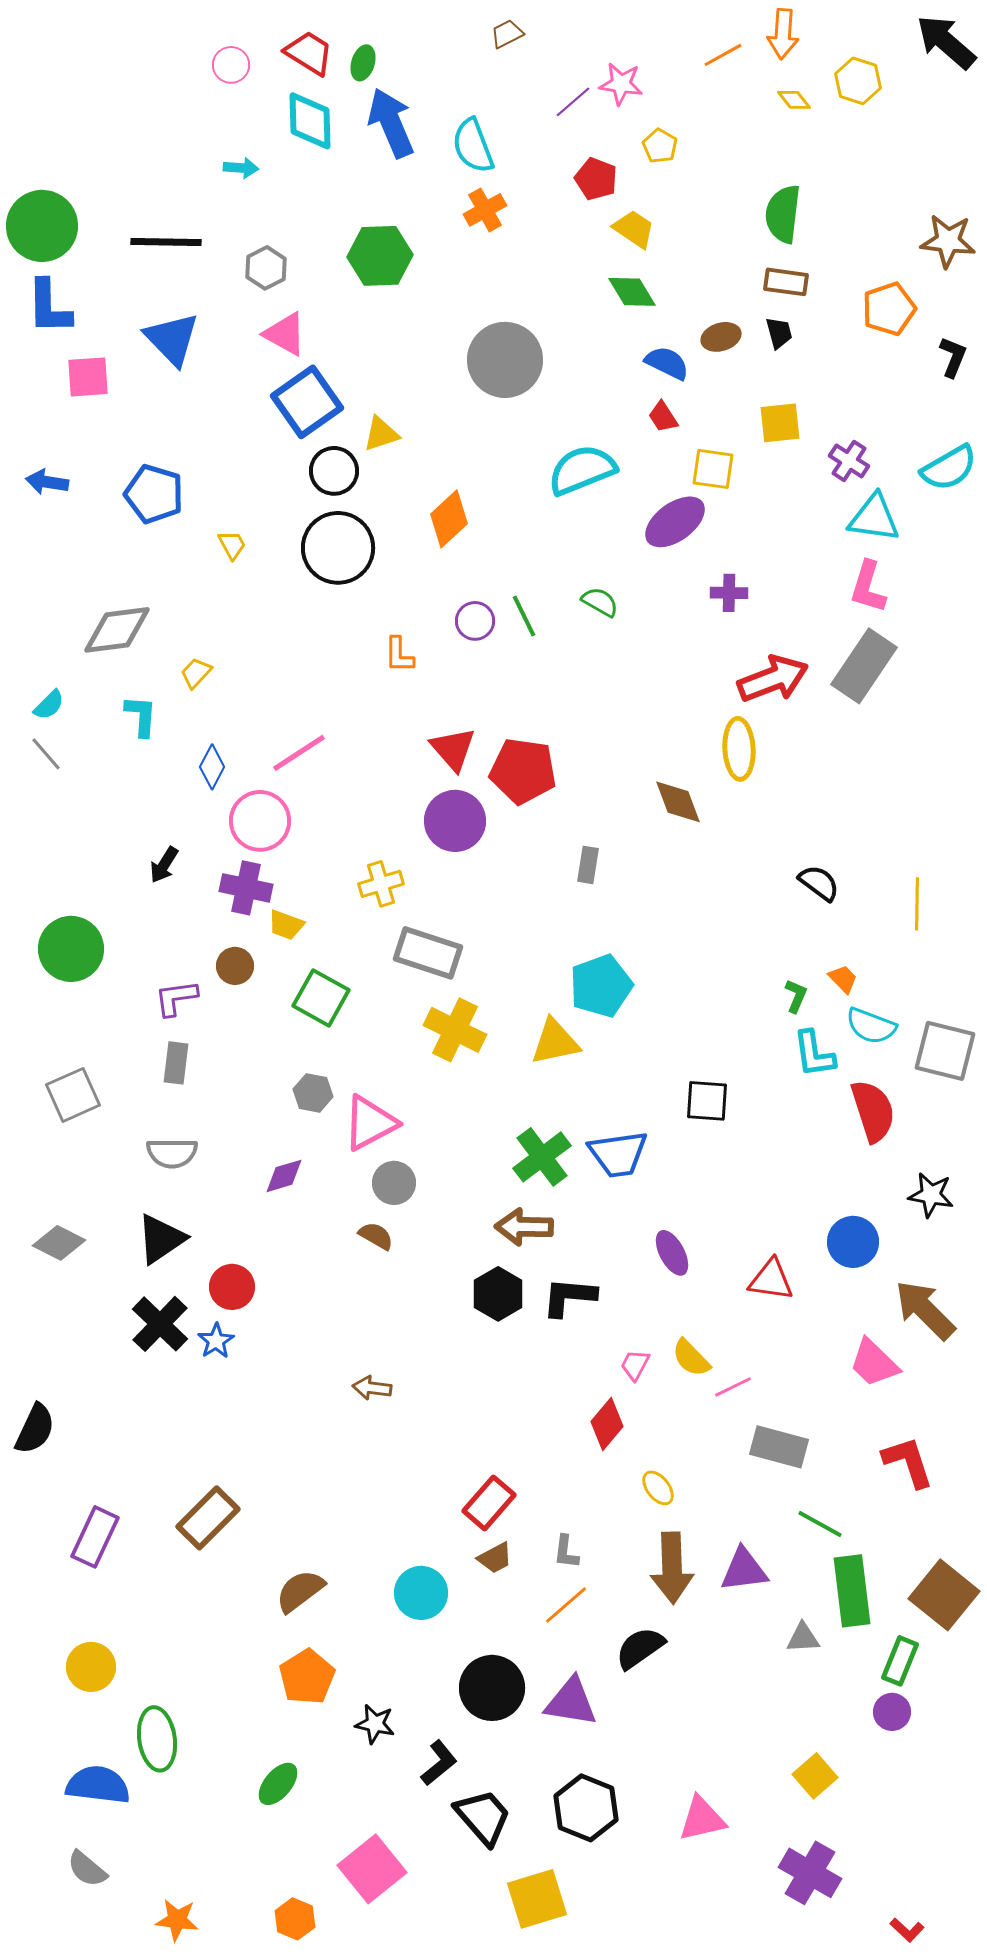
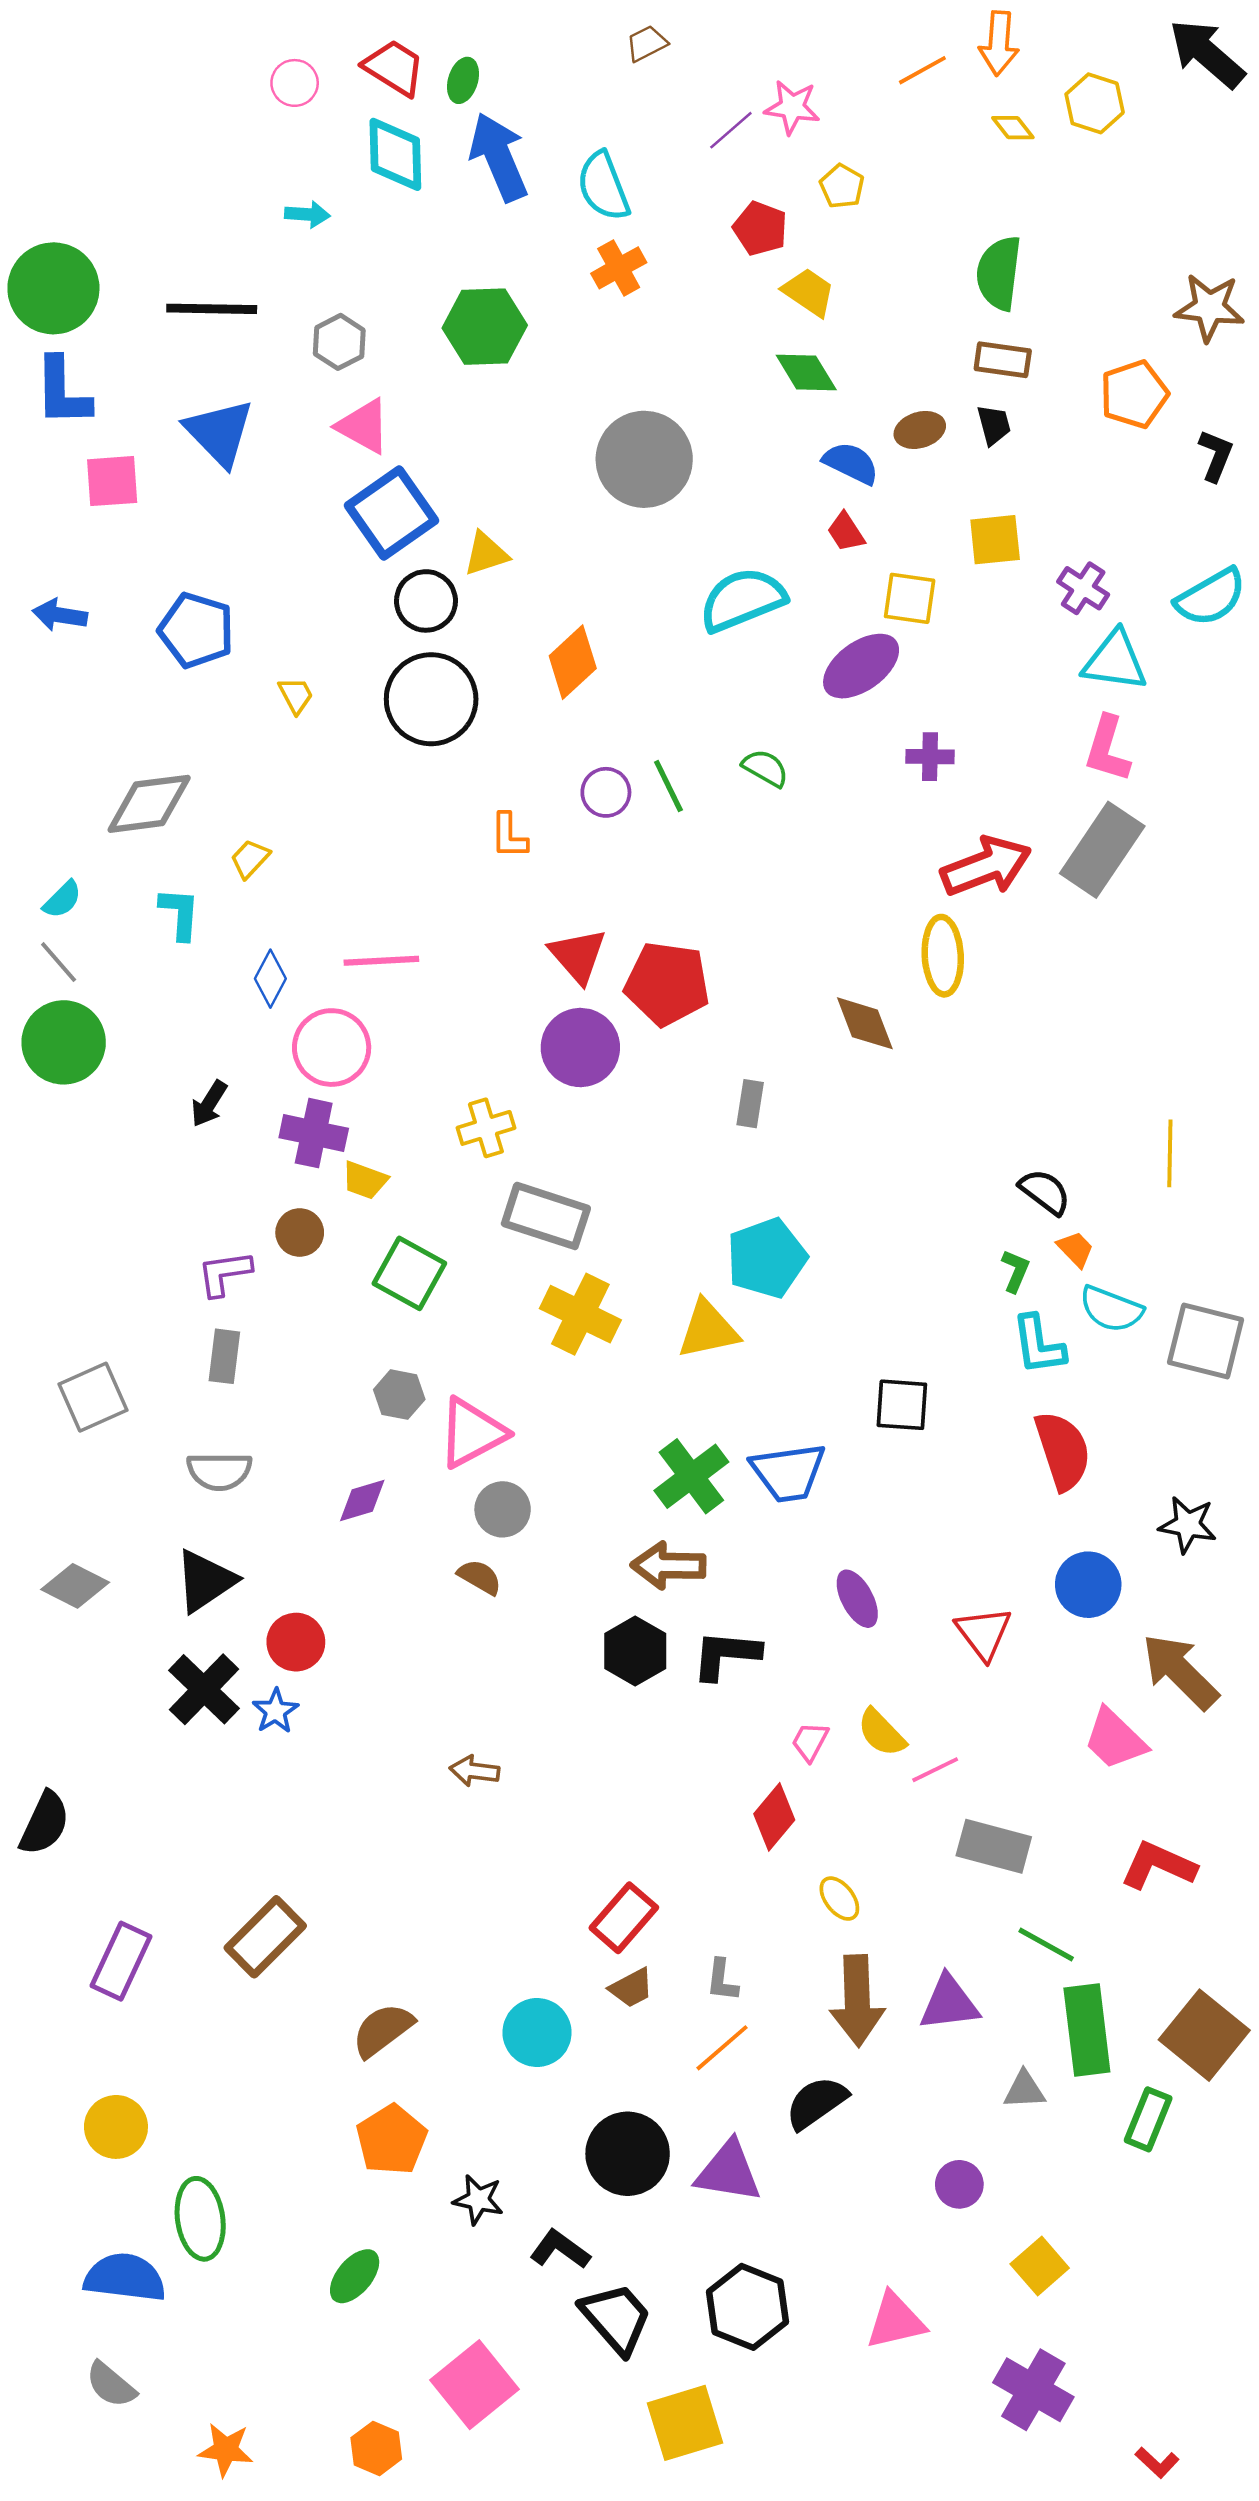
pink line: (299, 753) -> (381, 961), turned 30
black semicircle: (819, 883) -> (1045, 1192), moved
green circle: (71, 949) -> (64, 1042), moved
red semicircle: (873, 1111) -> (1063, 1451), moved
red triangle: (771, 1280) -> (984, 1633), turned 45
red L-shape: (908, 1462) -> (1158, 1865), turned -48
purple circle: (892, 1712) -> (959, 2184), moved
black L-shape: (439, 1763) -> (560, 2249), turned -105

